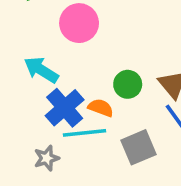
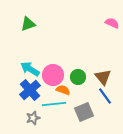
pink circle: (79, 23) -> (53, 75), moved
blue cross: (65, 108) -> (30, 90), moved

